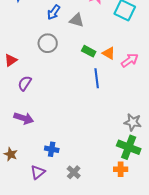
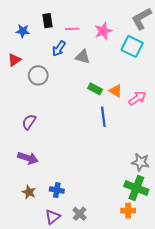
gray circle: (48, 43) -> (38, 75), moved
red triangle: (11, 60) -> (14, 60), moved
brown star: (11, 154) -> (29, 192), moved
purple triangle: (38, 172) -> (53, 217), moved

